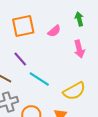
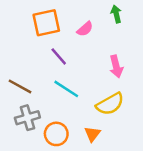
pink arrow: (79, 49) -> (116, 66), moved
purple line: (20, 59) -> (59, 56), moved

